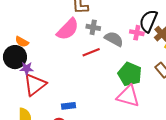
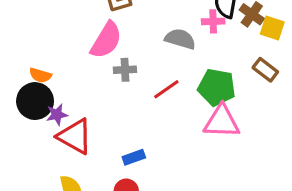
gray cross: (93, 27) -> (125, 70), moved
red line: (91, 52) -> (166, 89), moved
red triangle: (35, 85) -> (75, 136), turned -40

